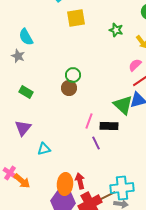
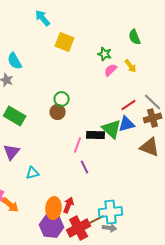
yellow square: (76, 18) -> (65, 42), turned 30
pink semicircle: (135, 65) -> (111, 70), moved
green rectangle: (26, 92) -> (15, 116), size x1.5
black rectangle: (109, 126) -> (96, 135), moved
red arrow: (80, 181) -> (69, 205), turned 35

